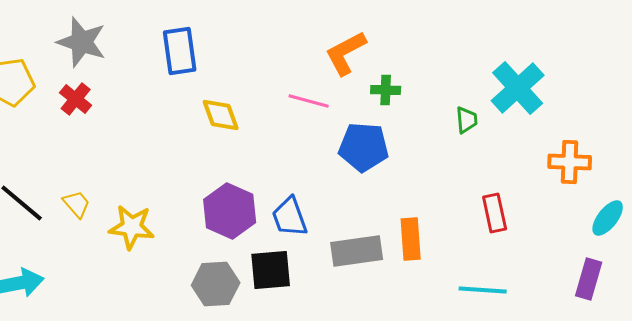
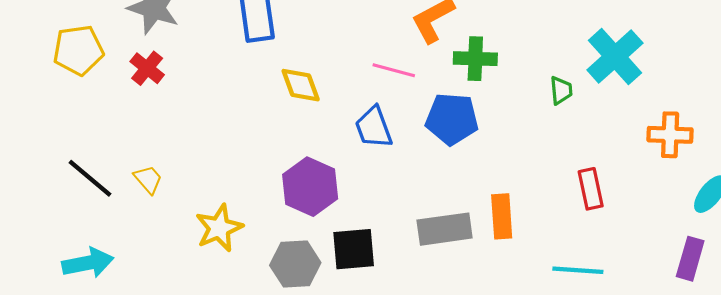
green cross: (386, 90) -> (475, 59), size x1.4
blue trapezoid: (290, 217) -> (374, 127), moved
yellow star: (132, 227) -> (219, 228), moved, turned -30

